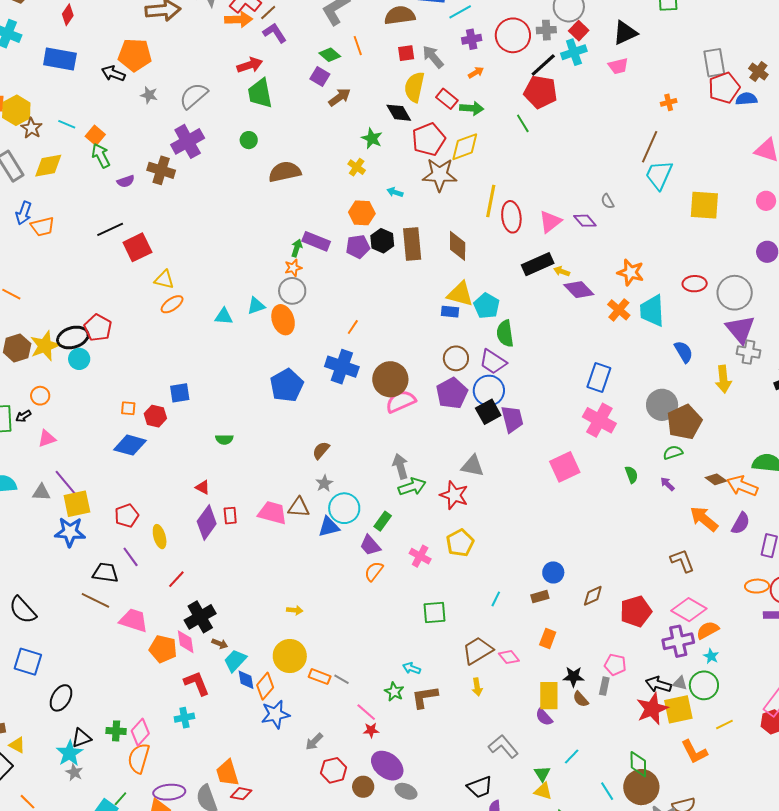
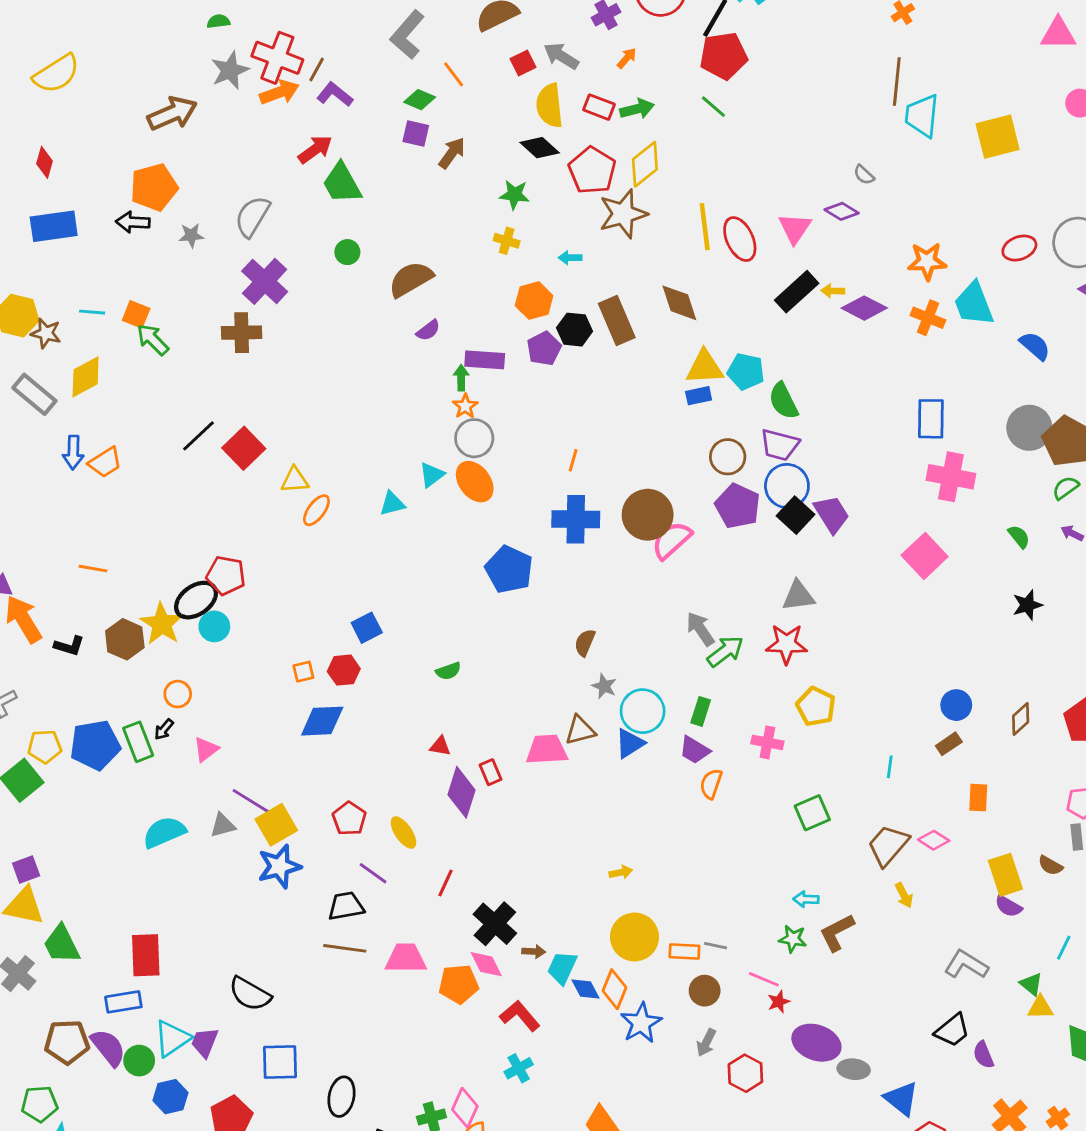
purple semicircle: (126, 181) -> (428, 330), moved
black star: (573, 677) -> (1027, 605), moved
brown circle: (363, 787) -> (705, 991), moved

